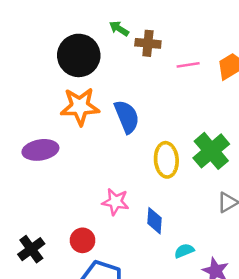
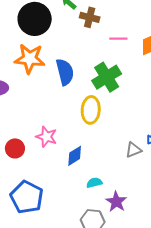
green cross: (211, 151) -> (107, 77), moved
blue diamond: (154, 221) -> (75, 156), turned 45
red circle: (83, 240) -> (15, 148), moved

